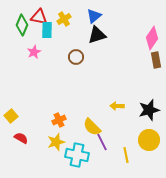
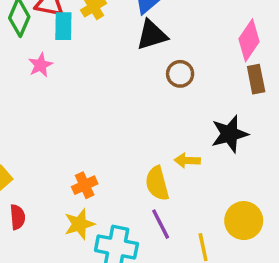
brown circle: (76, 57) -> (180, 74), moved
black star: (149, 110) -> (230, 134), moved
yellow semicircle: (92, 127) -> (157, 183), moved, turned 30
red semicircle: (21, 138) -> (17, 217), turned 56

